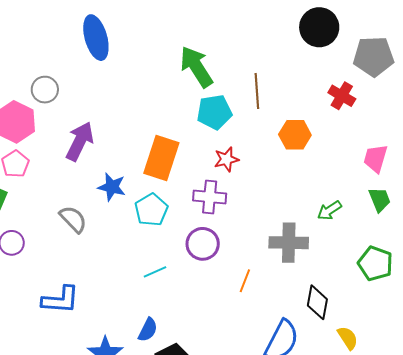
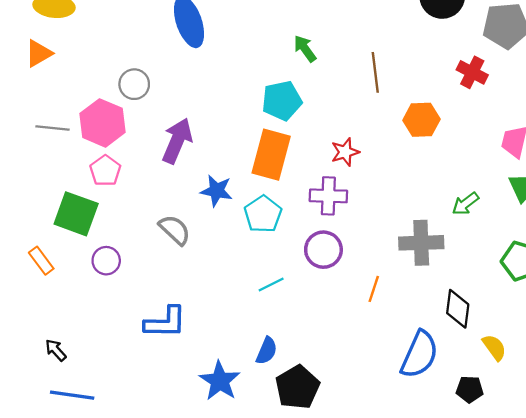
green arrow: (196, 67) -> (305, 49), size x0.6
cyan pentagon: (214, 112) -> (282, 101), moved

